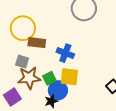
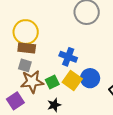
brown rectangle: (37, 43) -> (27, 48), moved
yellow square: (69, 77) -> (72, 80), turned 30
blue circle: (58, 90) -> (90, 78), moved

